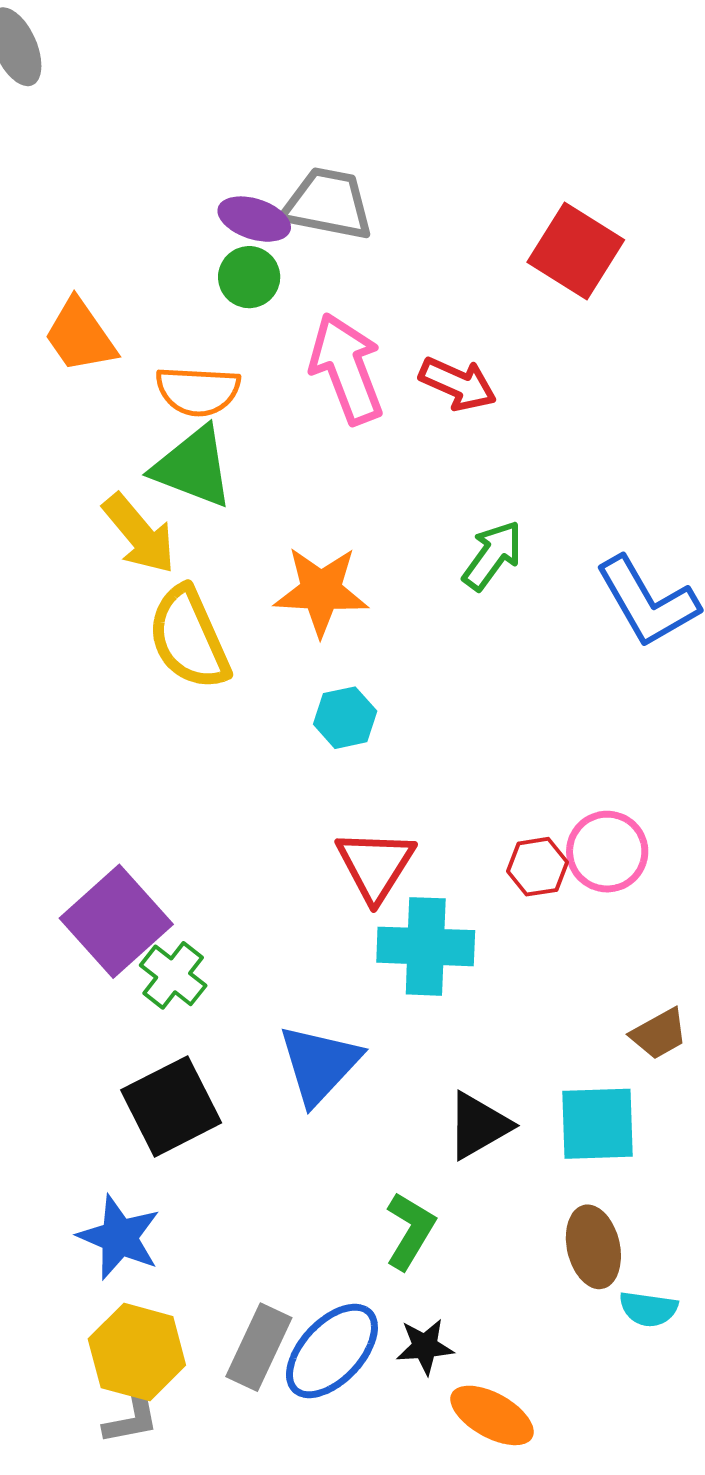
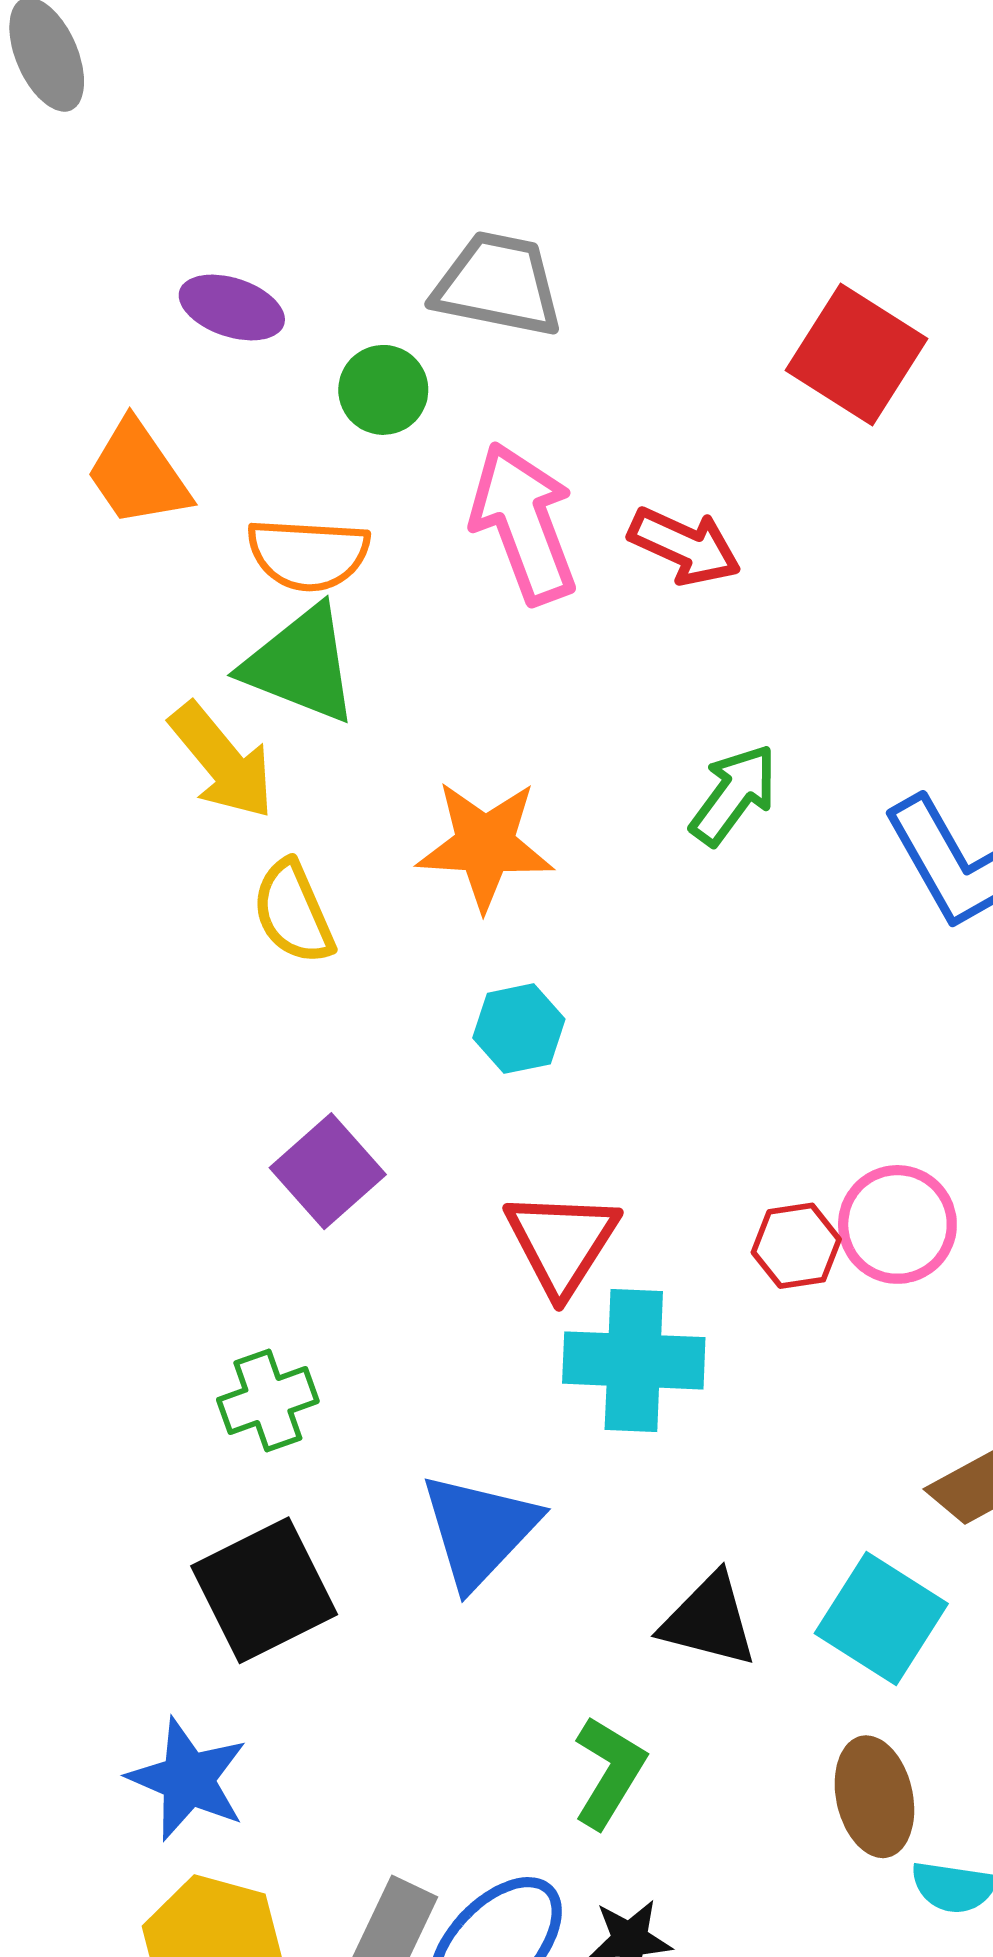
purple ellipse: (254, 219) -> (232, 307), moved
yellow semicircle: (189, 638) -> (293, 912), size x0.7
purple square: (116, 921) -> (328, 1171), moved, size x0.7
green cross: (173, 975) -> (268, 1400), turned 32
cyan square: (597, 1124) -> (881, 1619), turned 34
black triangle: (478, 1126) -> (709, 1620), turned 44

